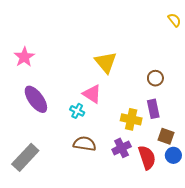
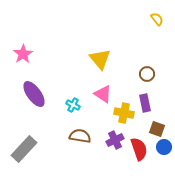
yellow semicircle: (174, 20) -> (157, 19), moved
pink triangle: (92, 94) -> (103, 94), moved

